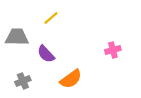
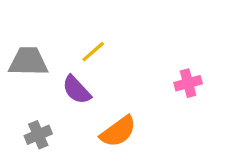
yellow line: (51, 18) -> (93, 52), moved

